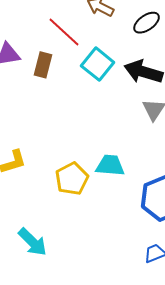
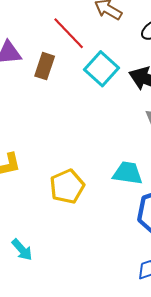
cyan trapezoid: (110, 165) -> (128, 173), moved
cyan arrow: (32, 242) -> (22, 250), size x0.7

